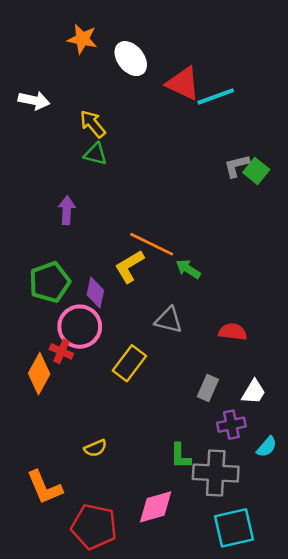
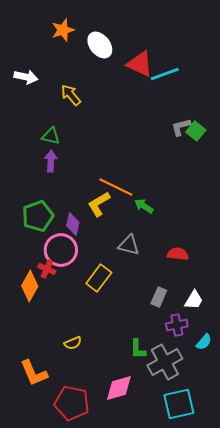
orange star: (82, 39) -> (63, 30), turned -30
green triangle: (95, 154) -> (51, 136), moved
gray cross: (216, 473) -> (165, 362), turned -32

